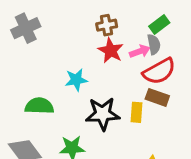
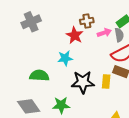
red star: (111, 51) -> (75, 35), moved
pink arrow: (140, 51) -> (104, 33), moved

